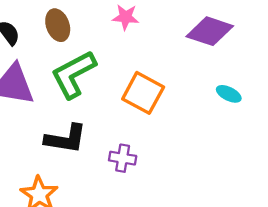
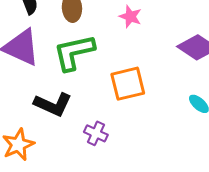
orange square: (143, 93) -> (128, 84), turned 33

